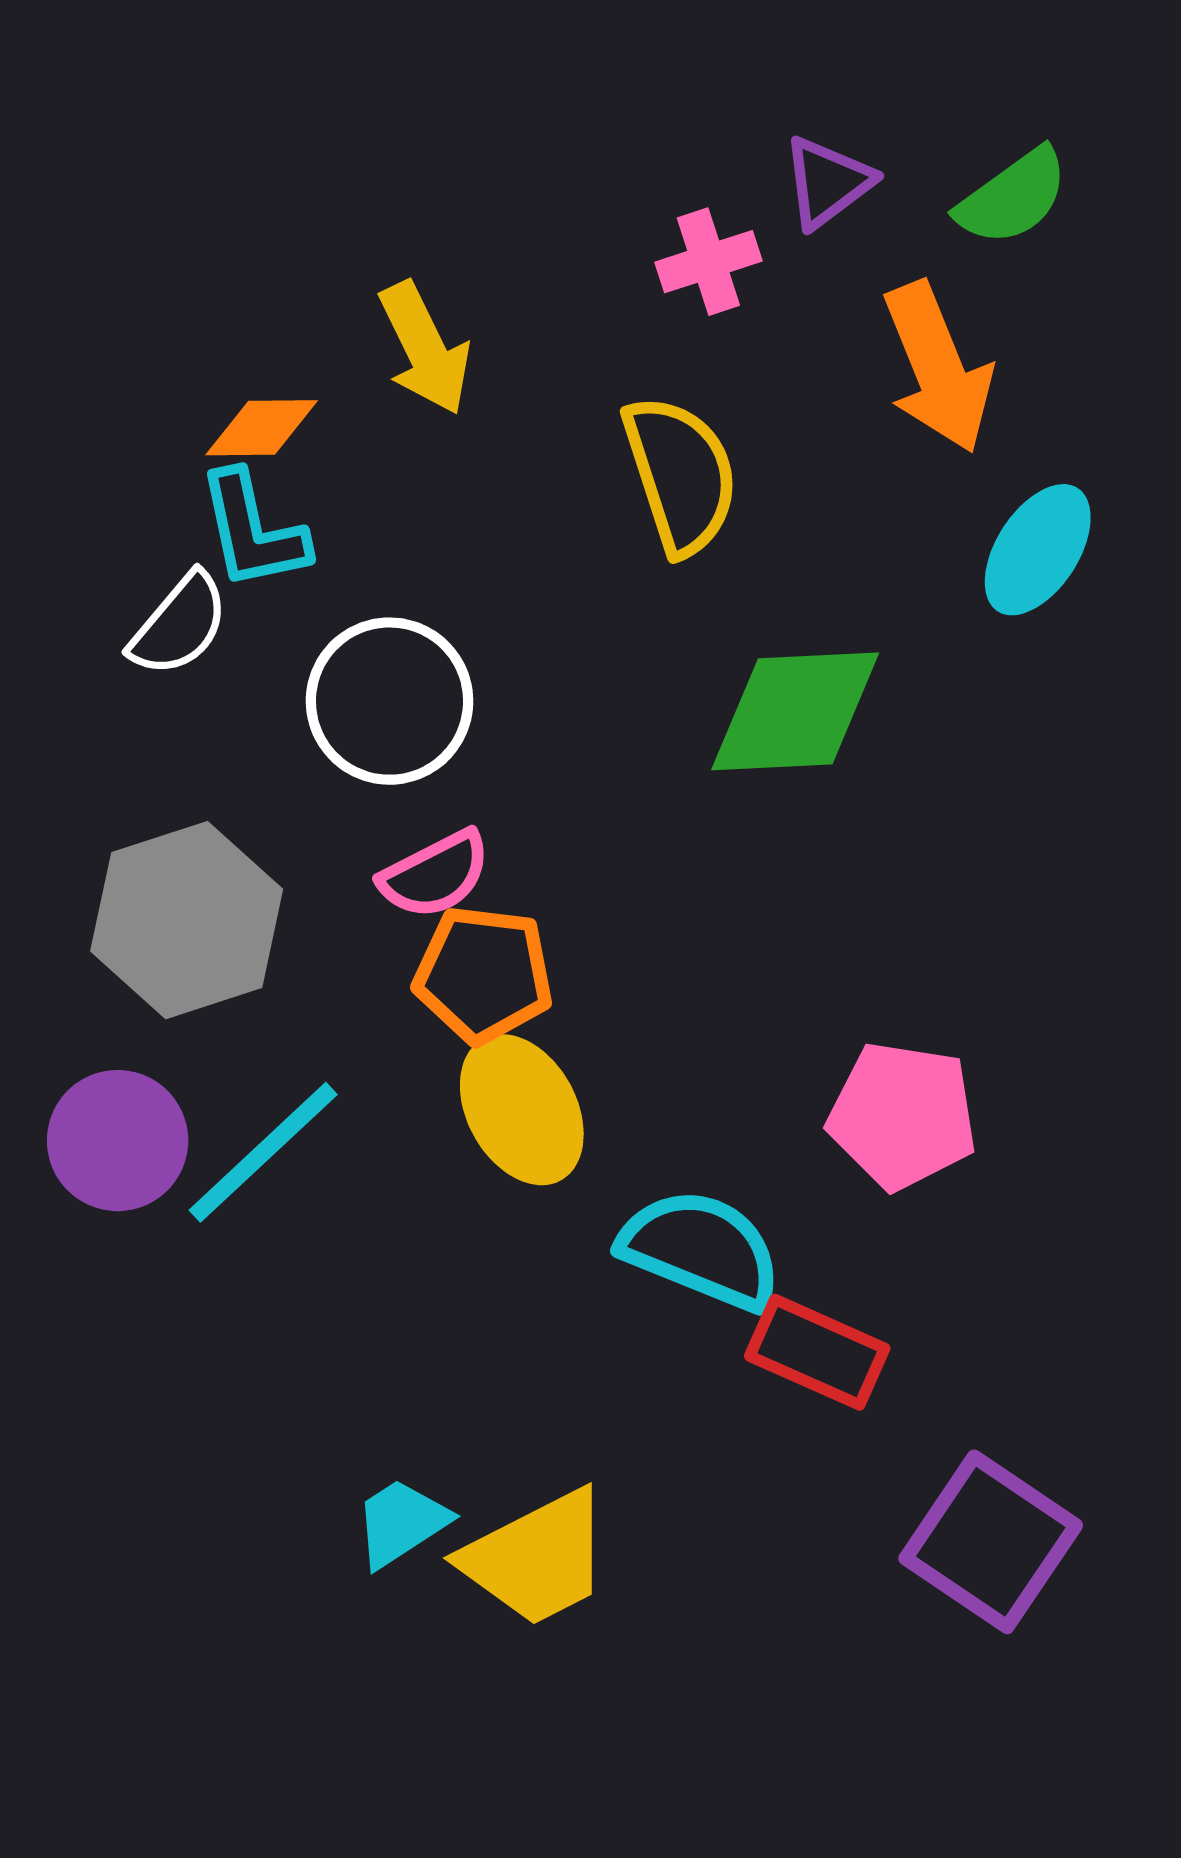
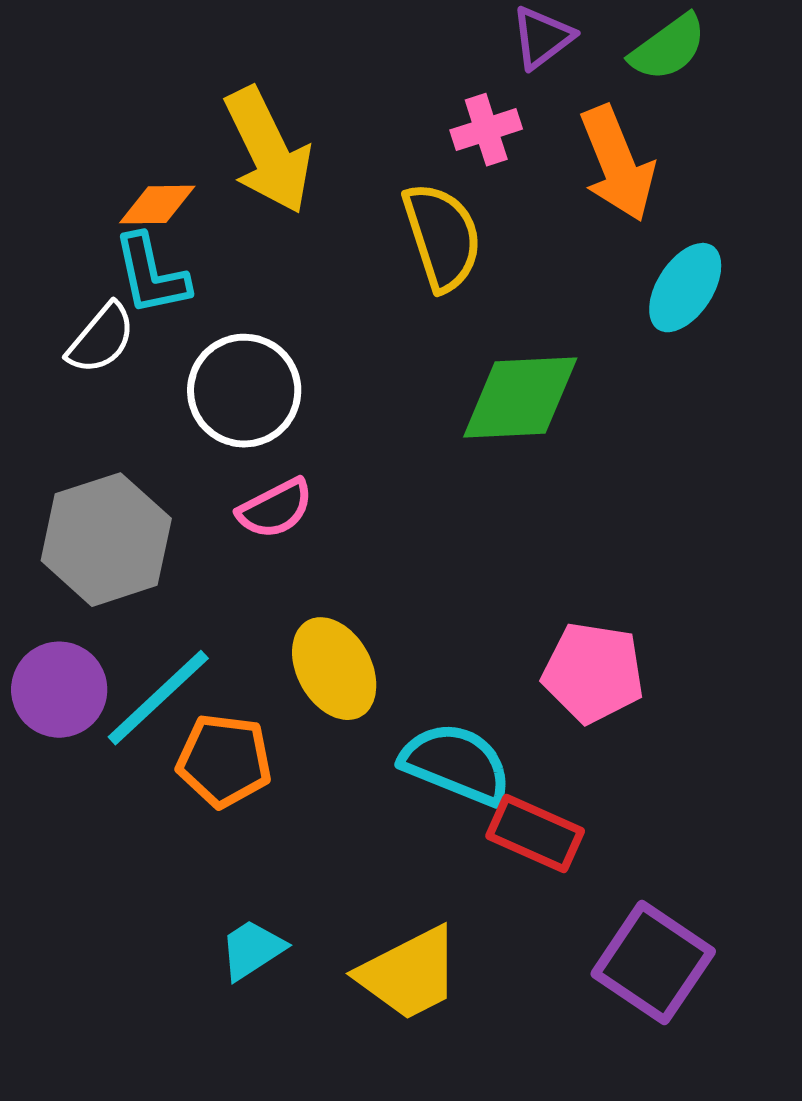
pink cross: (708, 262) -> (486, 130), moved
yellow arrow: (425, 348) -> (268, 151), size x1.4
orange pentagon: (484, 974) -> (224, 761), moved
yellow trapezoid: (536, 1558) -> (409, 974), moved

